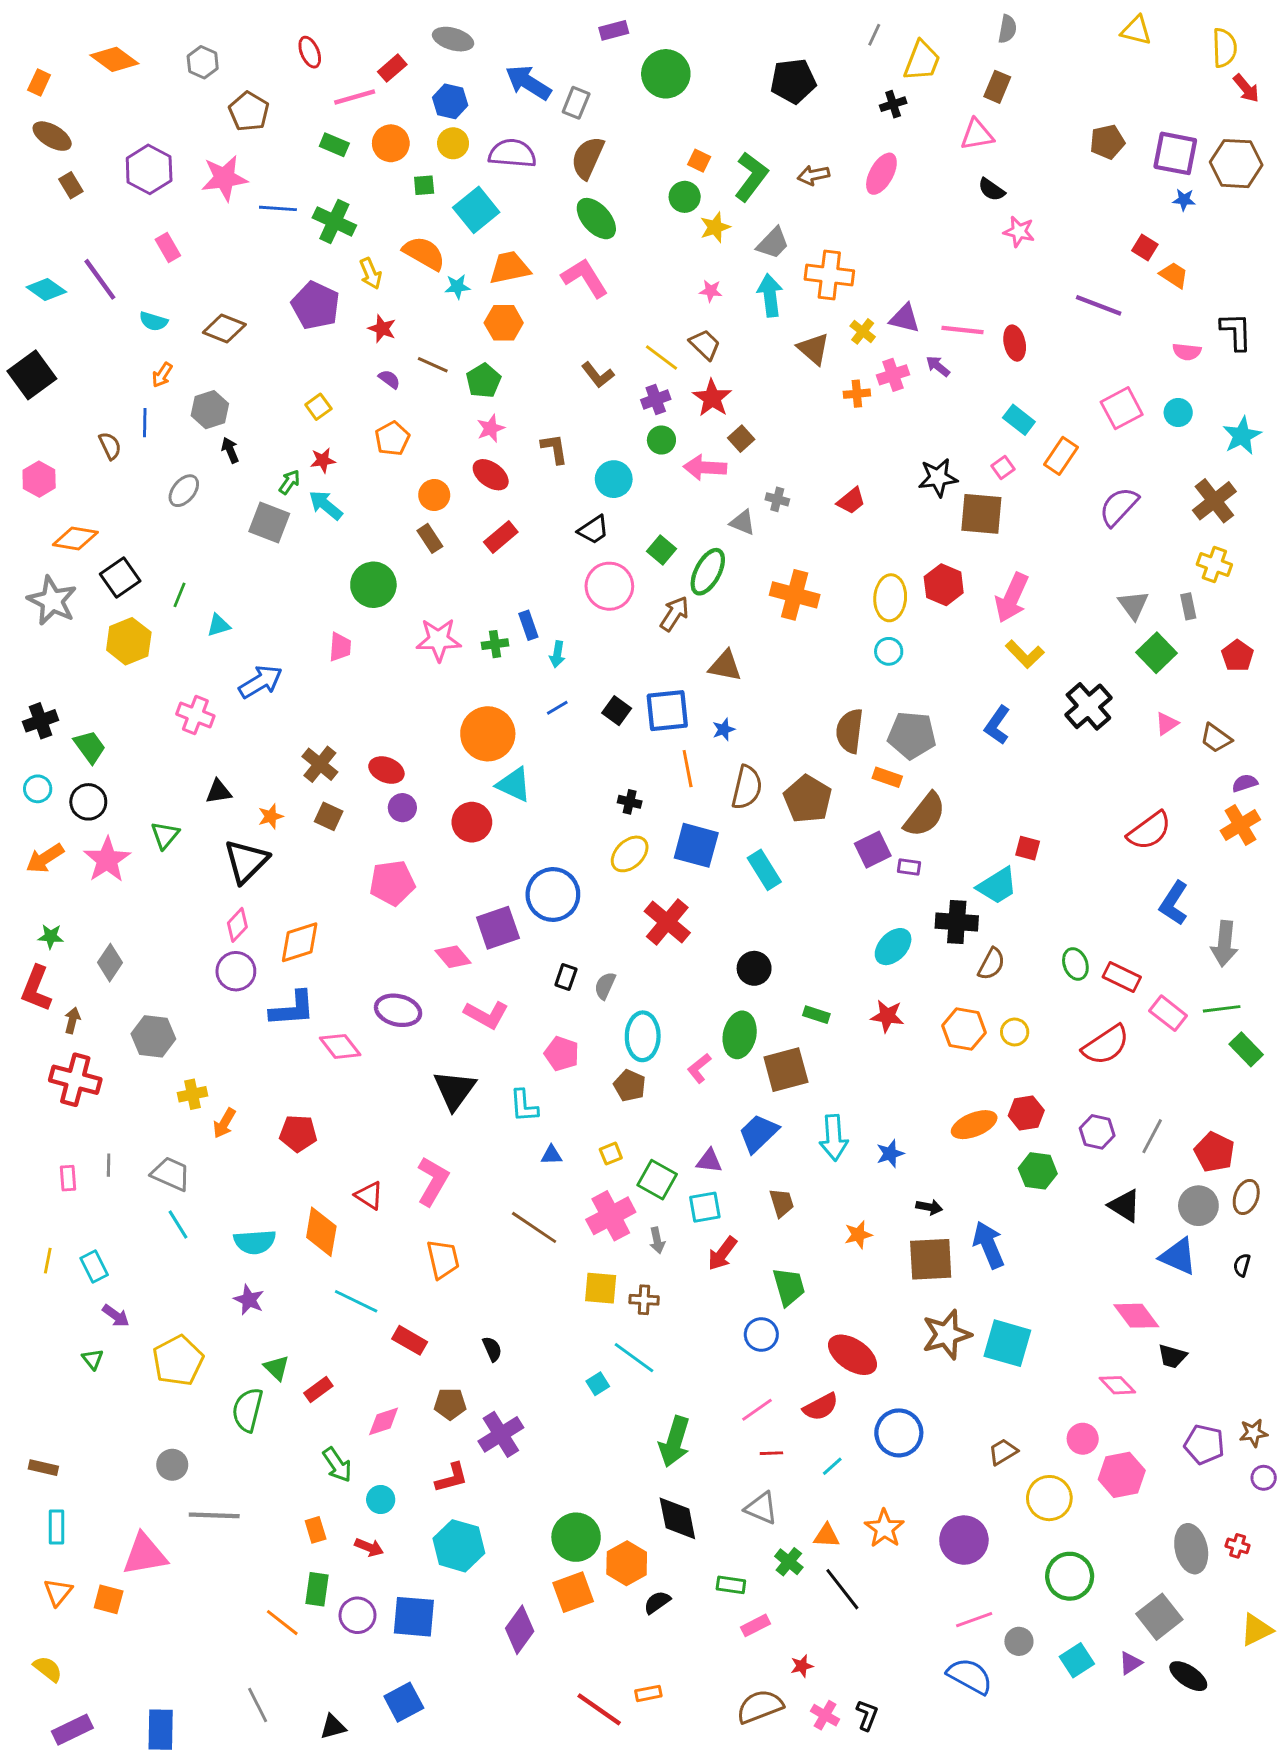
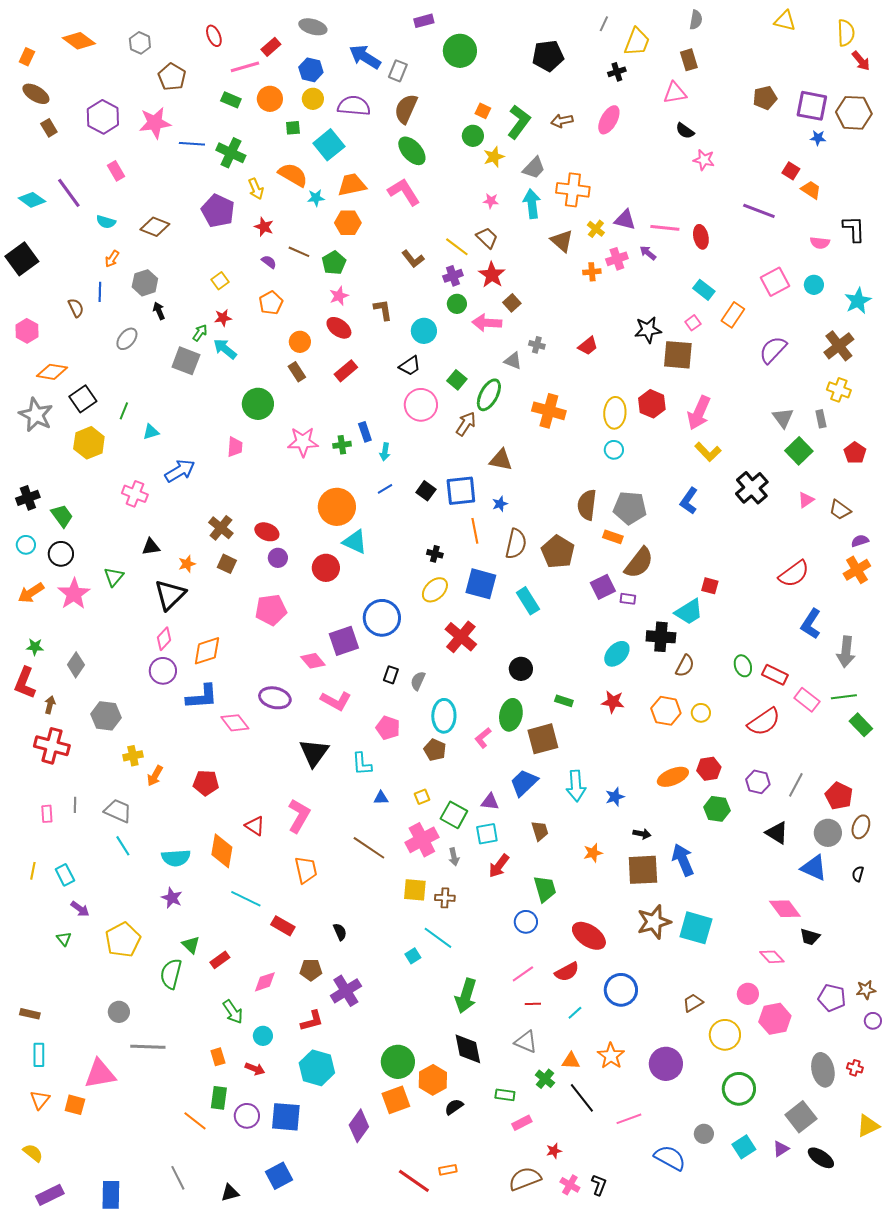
brown rectangle: (997, 87) -> (689, 60), turned -40
pink line: (974, 1620) -> (629, 1119), moved

